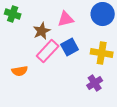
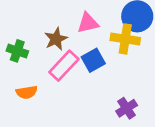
green cross: (13, 14) -> (17, 51), moved
yellow cross: (102, 53) -> (125, 39), moved

